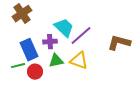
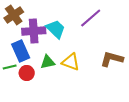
purple line: (81, 36) -> (91, 18), moved
purple cross: (50, 42) -> (34, 31), moved, size x1.6
brown L-shape: (119, 43) -> (112, 59), moved

